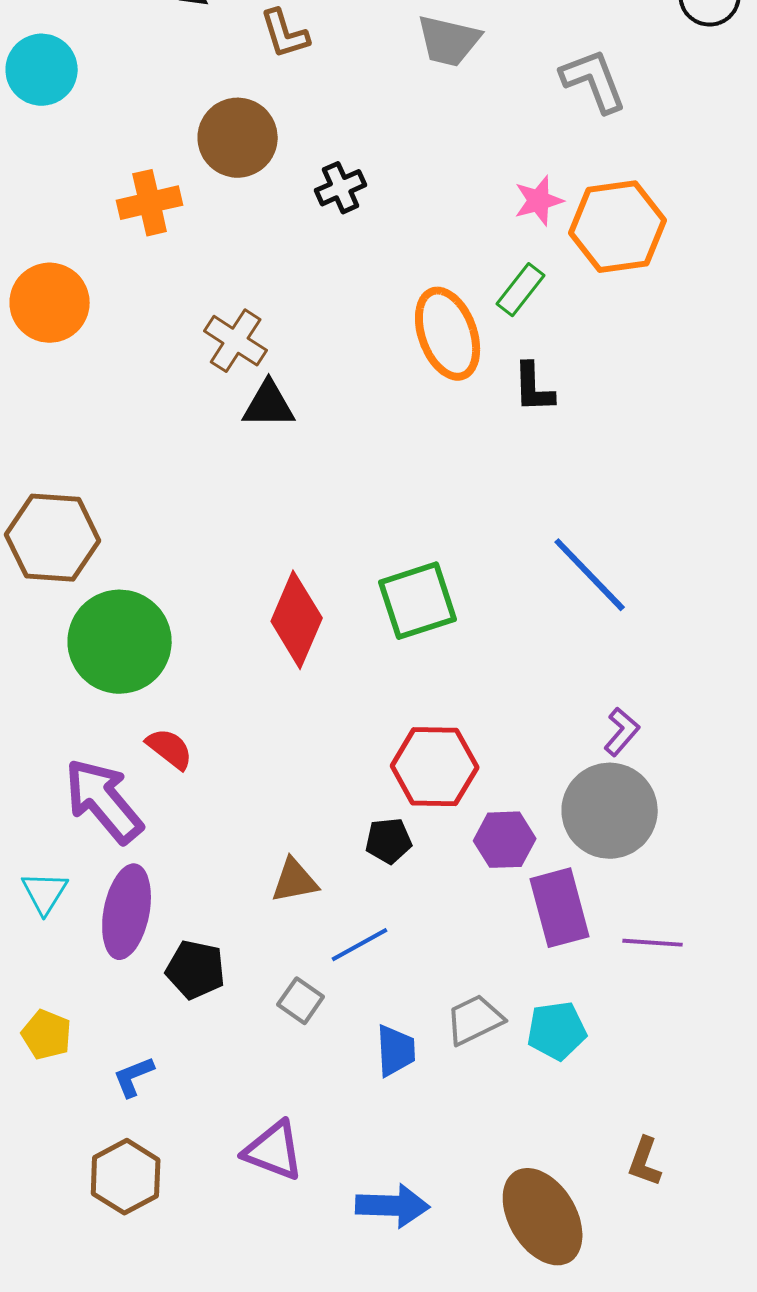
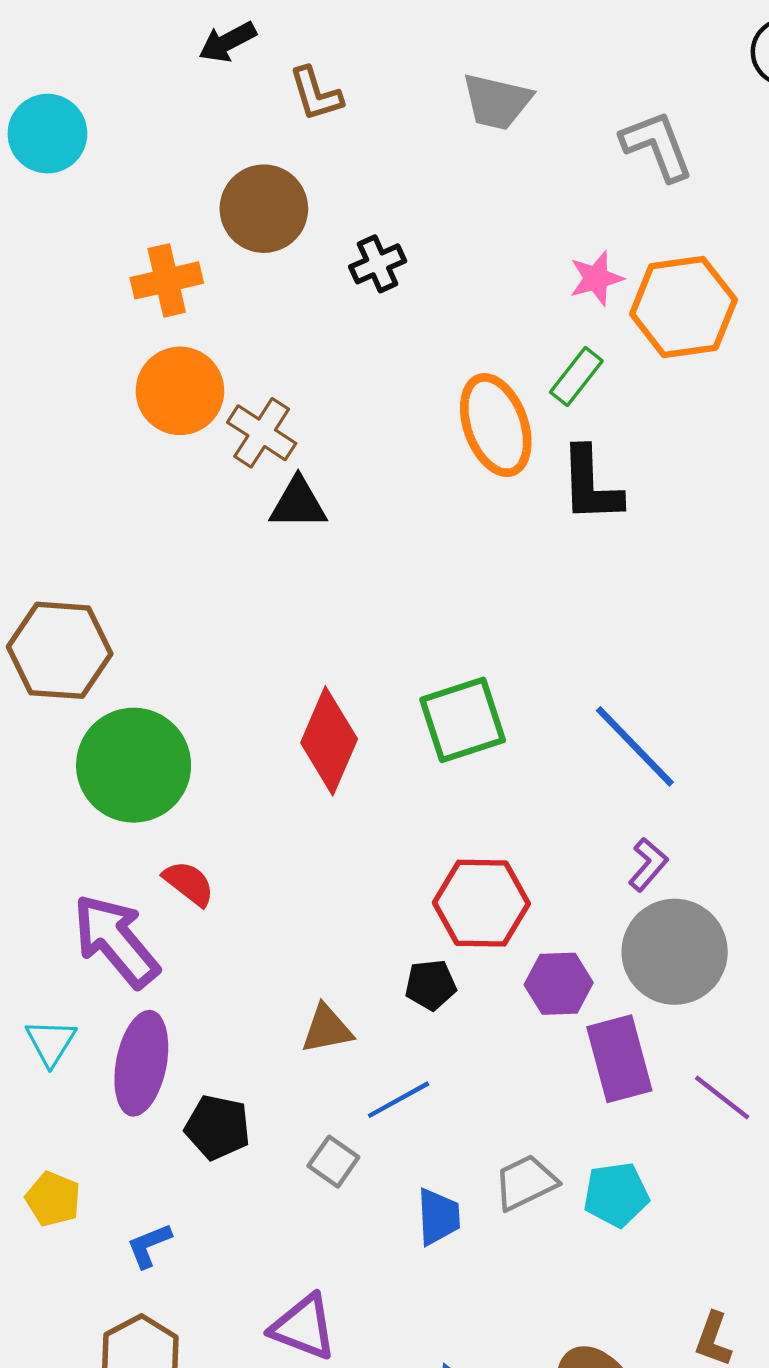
orange circle: (50, 303) -> (180, 391), moved
black L-shape: (534, 388) -> (591, 485), size x1.4
blue line: (590, 575) -> (635, 746), moved
purple L-shape: (622, 732) -> (648, 865), moved
purple line: (653, 943) -> (722, 1097), turned 34

